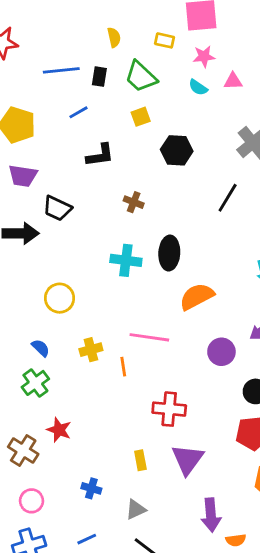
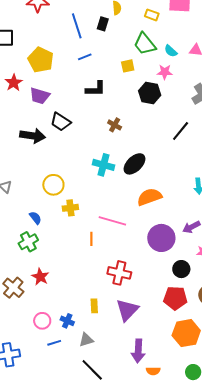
pink star: (204, 56) -> (165, 72), moved
blue line: (61, 70) -> (77, 26), turned 70
black rectangle: (99, 77) -> (103, 24), moved
green trapezoid: (141, 77) -> (145, 44), moved
black ellipse: (169, 253) -> (135, 164), turned 35
yellow cross: (91, 350) -> (70, 208), moved
purple circle: (221, 352) -> (161, 238), size x1.4
blue cross: (91, 488) -> (67, 321), moved
pink circle: (32, 501) -> (42, 321), moved
blue line: (87, 539) -> (54, 343), moved

